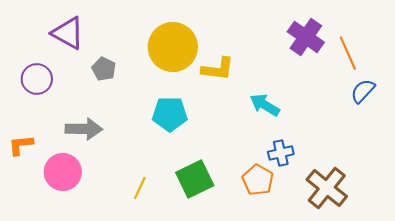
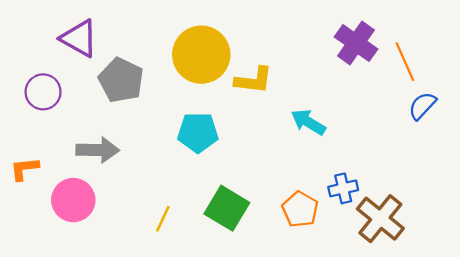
gray pentagon: (104, 69) -> (121, 80), size x1.6
blue cross: (281, 153) -> (343, 188), moved
green square: (195, 179) -> (227, 208), turned -33

